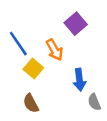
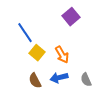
orange arrow: (54, 50) -> (62, 55), moved
blue arrow: (79, 80) -> (59, 78), moved, turned 84

